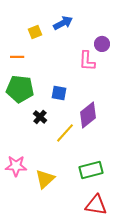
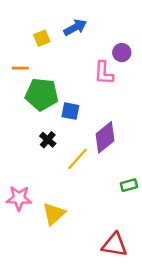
green pentagon: (20, 89) -> (42, 94), moved
green rectangle: (91, 170) -> (129, 185), moved, size x0.6

